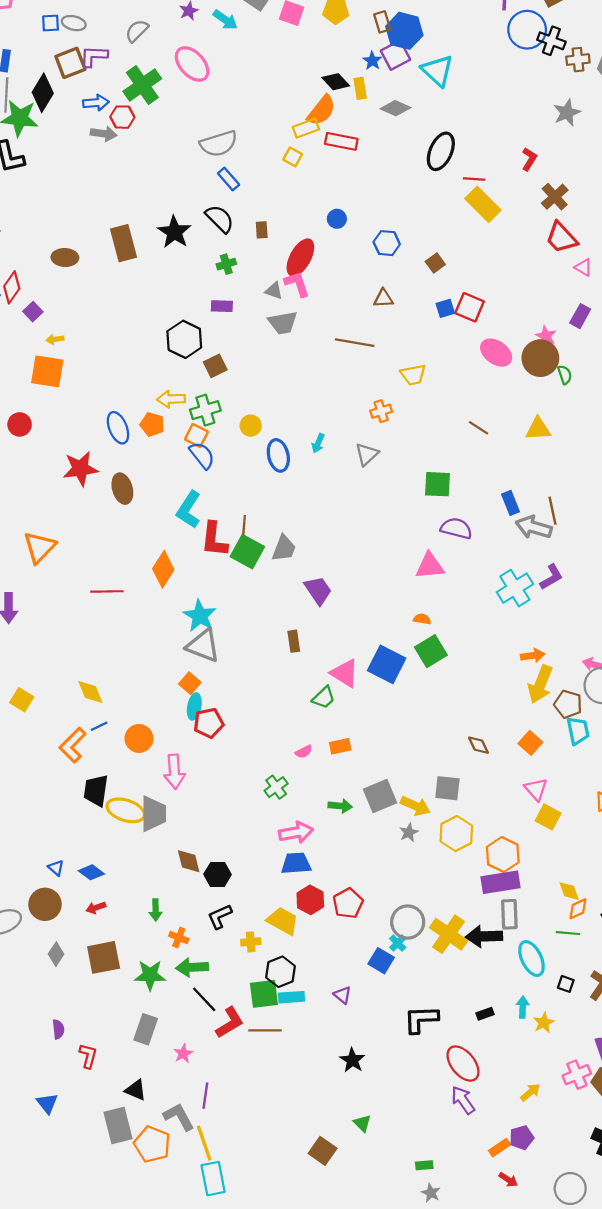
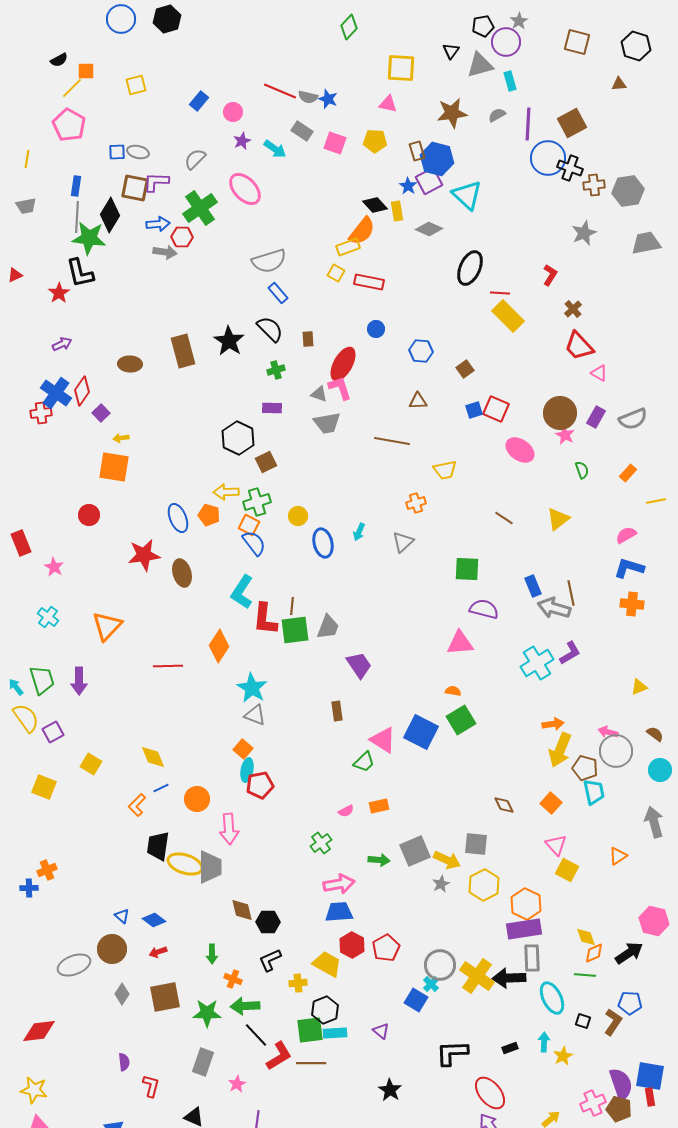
brown square: (70, 63) -> (135, 188), turned 32
red rectangle: (341, 141) -> (369, 282), moved
brown cross: (555, 197) -> (573, 309), size x0.7
brown circle: (540, 358) -> (560, 413), moved
yellow triangle: (538, 429) -> (558, 519), turned -35
green square: (247, 552) -> (295, 630), turned -36
gray triangle: (203, 646) -> (255, 715), size x0.7
orange L-shape: (73, 745) -> (137, 805), size x0.7

